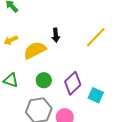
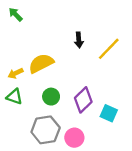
black arrow: (56, 35) -> (79, 40), moved
yellow arrow: (11, 40) -> (16, 73), moved

